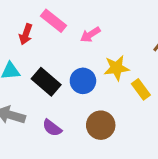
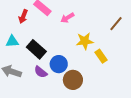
blue circle: (83, 81) -> (59, 64), moved
purple semicircle: (52, 128) -> (41, 72), moved

